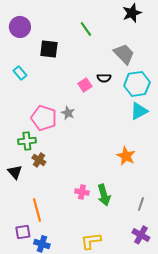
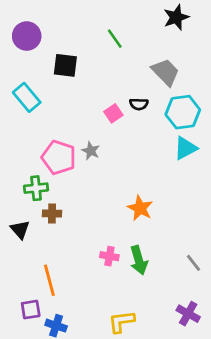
cyan rectangle: (20, 73) -> (27, 97), size x1.5
orange star: (126, 156) -> (140, 208), moved
brown cross: (39, 160) -> (52, 214), turned -32
gray line: (141, 204) -> (193, 263), moved, turned -56

